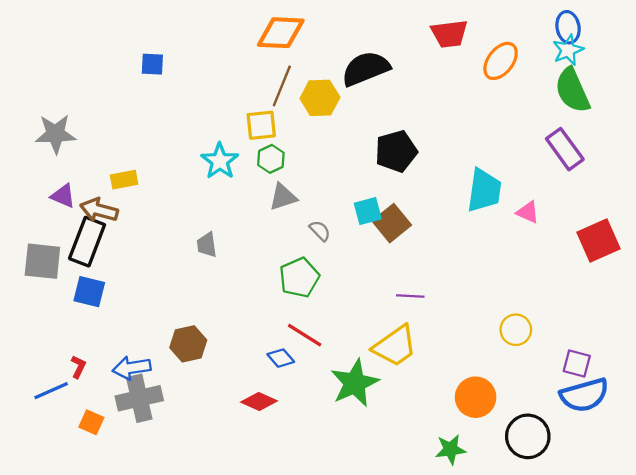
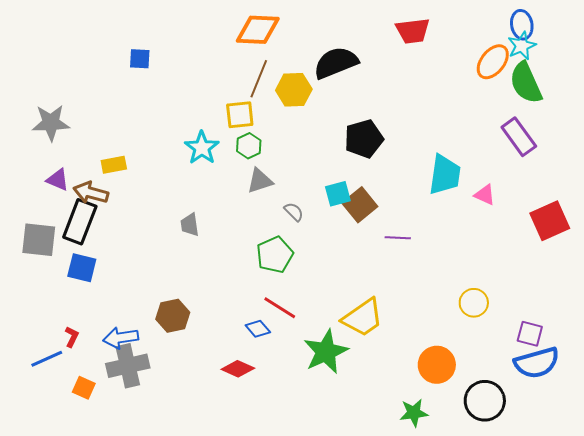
orange ellipse: (501, 61) -> (493, 62), moved
purple line: (410, 296) -> (398, 238), moved

